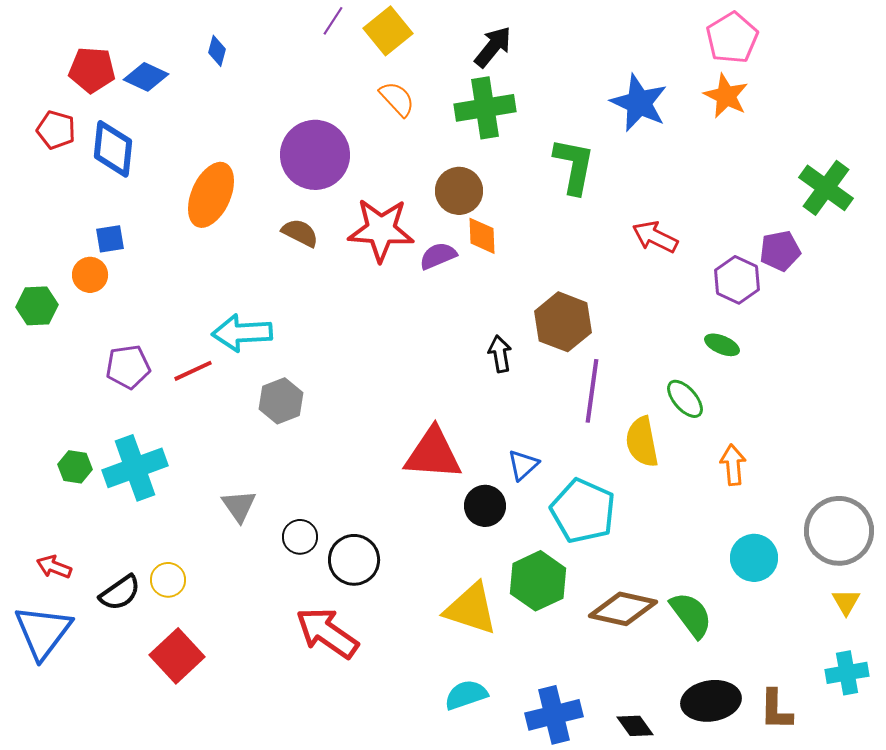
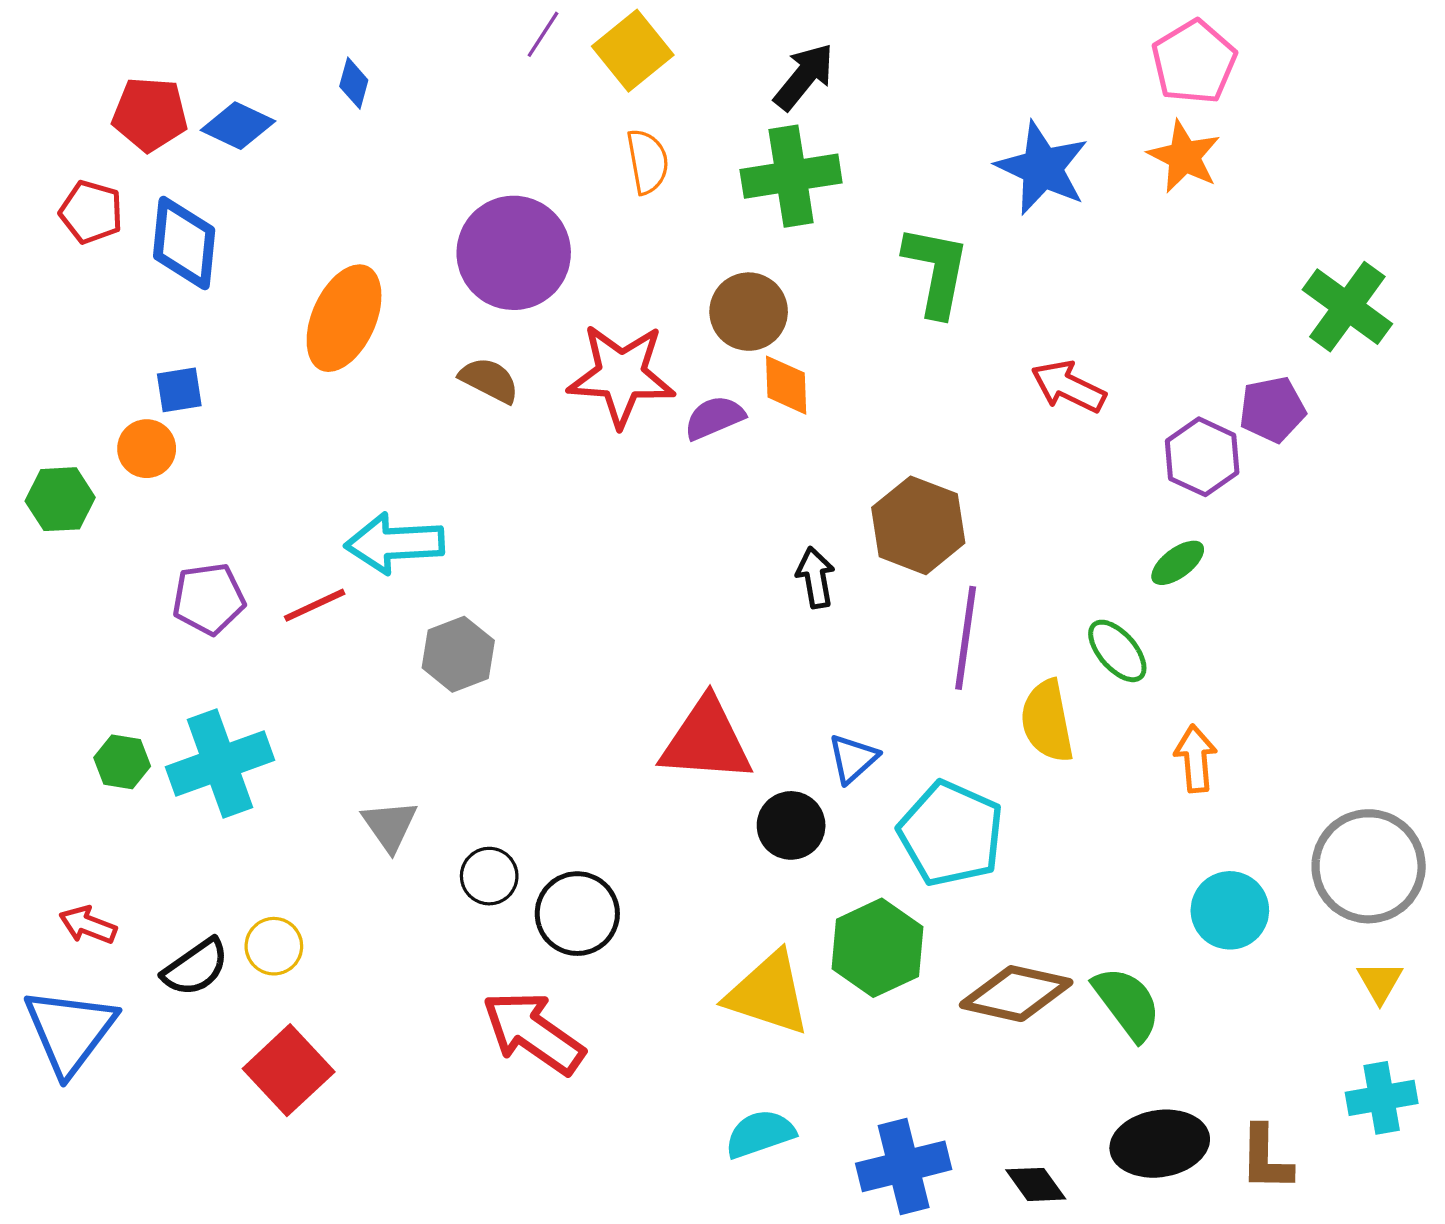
orange semicircle: (397, 99) -> (647, 162), turned 33
green ellipse: (722, 345) -> (1178, 563), turned -60

